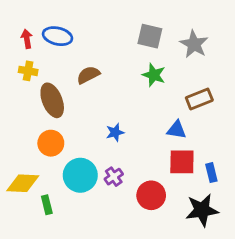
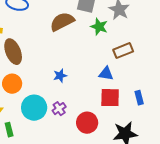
brown semicircle: (88, 75) -> (62, 22), moved, size x1.4
green star: (154, 75) -> (99, 27), moved
blue rectangle: (211, 173) -> (139, 98), moved

